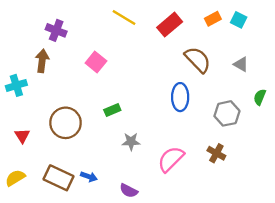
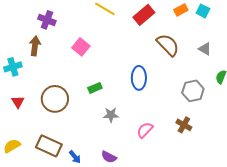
blue ellipse: (180, 97) -> (139, 78), moved
red triangle: (22, 136) -> (18, 102), moved
pink semicircle: (171, 159) -> (145, 130), size x0.7
blue arrow: (89, 177) -> (75, 157), moved, turned 32

